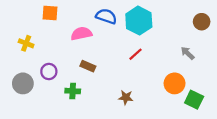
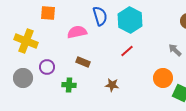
blue semicircle: (106, 16) -> (100, 16), turned 54
yellow cross: (26, 43) -> (26, 41), size x1.6
brown star: (126, 98) -> (112, 85), moved

